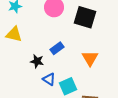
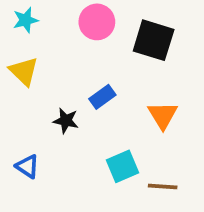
yellow triangle: (14, 34) -> (24, 71), turned 30
blue triangle: (49, 79) -> (27, 166), moved

